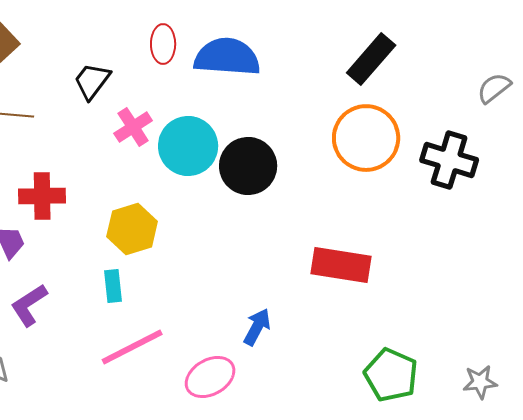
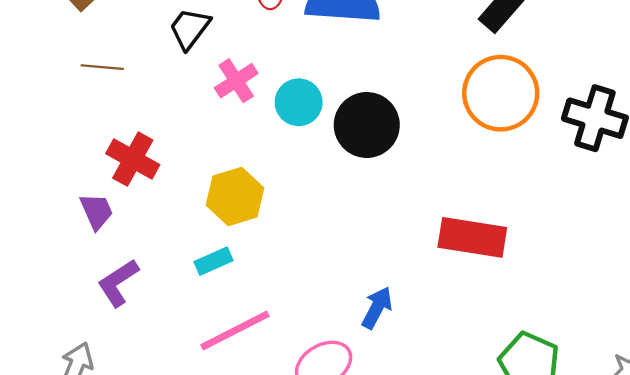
cyan circle: (188, 146) -> (299, 102), size x0.7
red cross: (42, 196) -> (133, 159), turned 30
cyan rectangle: (113, 286) -> (213, 261), turned 72

